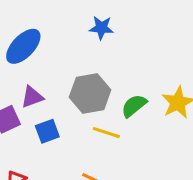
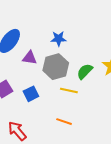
blue star: (101, 28) -> (59, 39), moved
purple triangle: (32, 97) -> (30, 58), moved, turned 35

